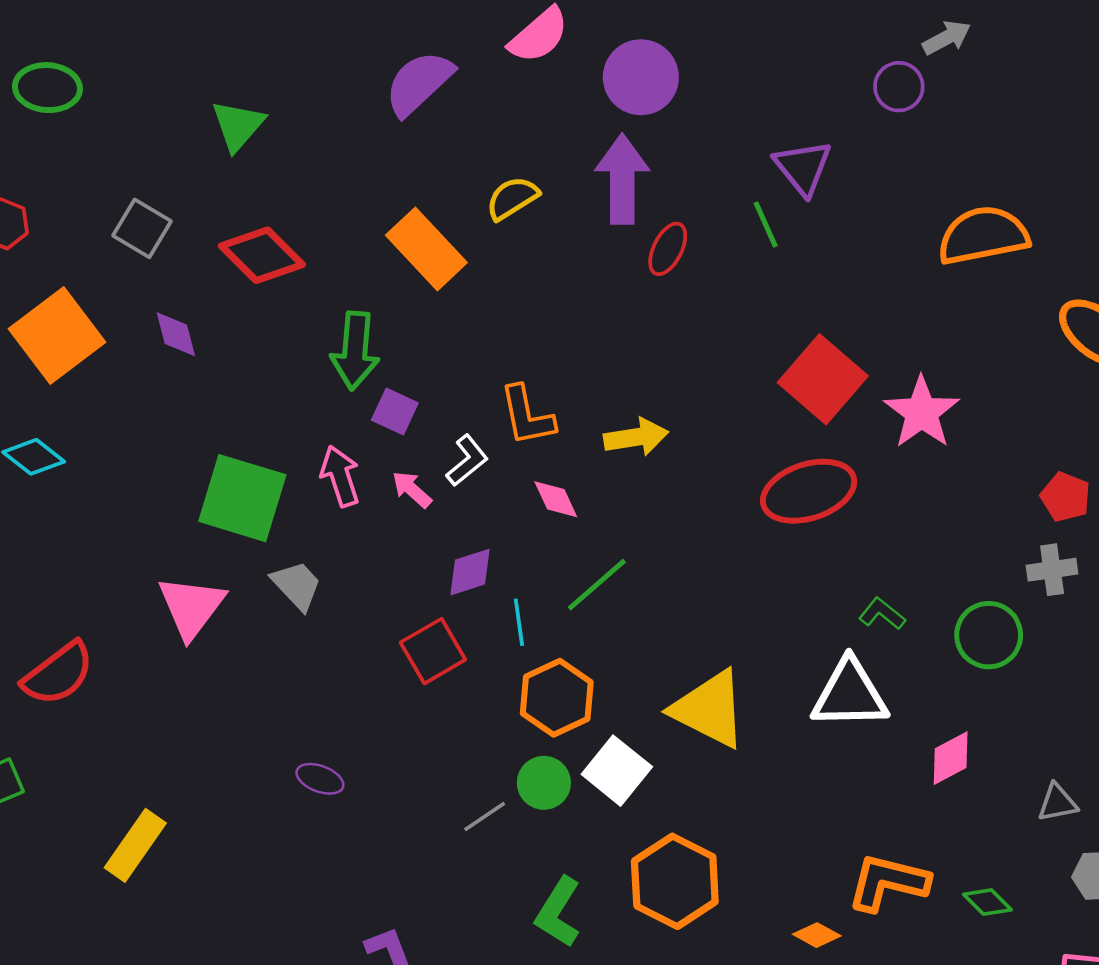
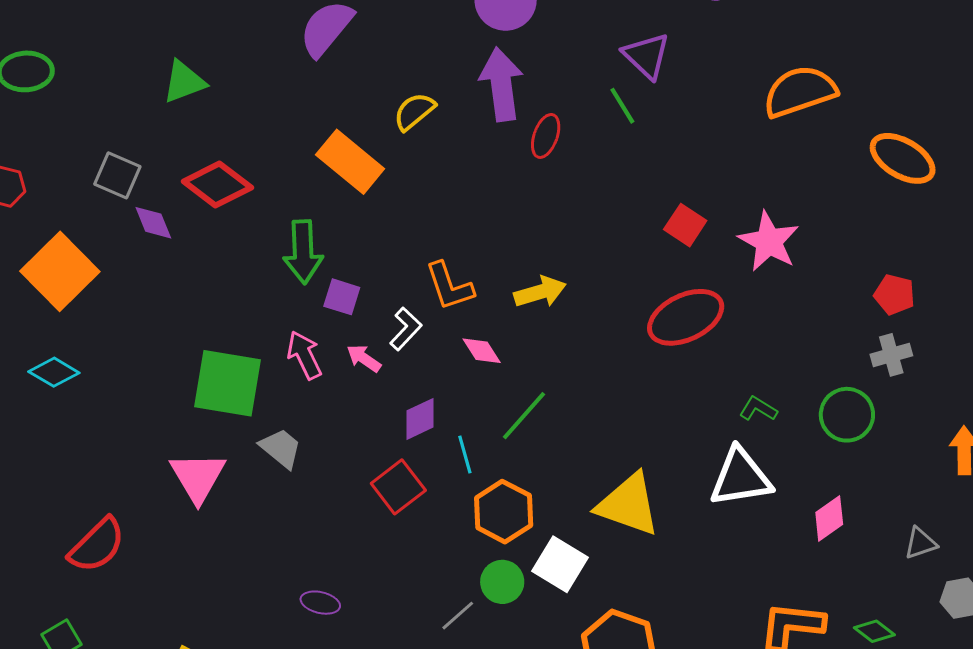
green triangle: (238, 125) -> (184, 82), turned 36
purple diamond: (176, 334) -> (153, 223), moved
red square: (823, 379) -> (685, 225), size x0.6

